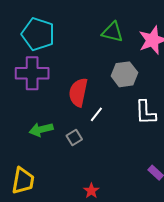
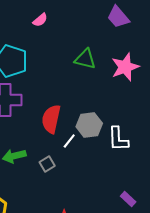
gray hexagon: (124, 74) -> (89, 125), moved

